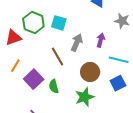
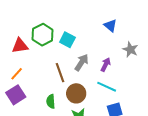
cyan line: (119, 60) -> (107, 87), moved
brown circle: (90, 72) -> (76, 93), moved
purple square: (34, 79) -> (16, 95), moved

